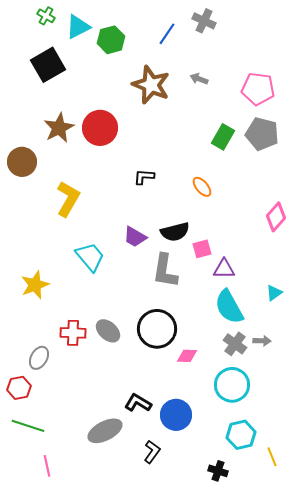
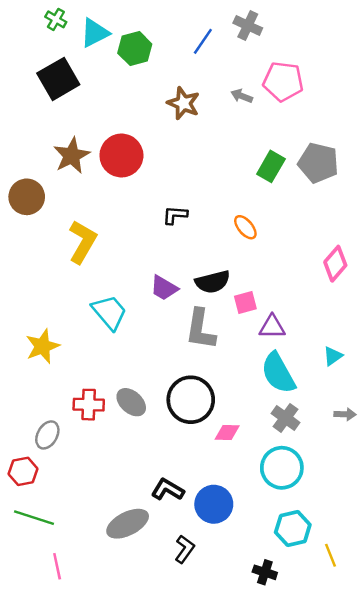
brown star: (151, 85) -> (183, 103), size x0.7
pink pentagon: (258, 89) -> (283, 81), moved
gray arrow: (262, 341) -> (345, 414), moved

